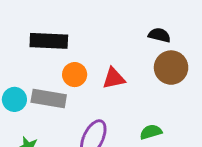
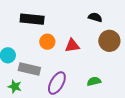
black semicircle: (159, 35) -> (95, 17), moved
gray rectangle: (49, 99) -> (29, 69), moved

